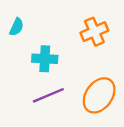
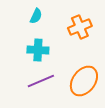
cyan semicircle: (17, 27) -> (36, 16), moved

